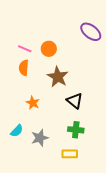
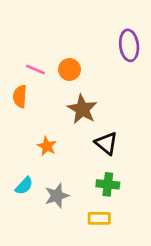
purple ellipse: (91, 32) -> (129, 45), turned 45
orange semicircle: (24, 68) -> (20, 96), moved

